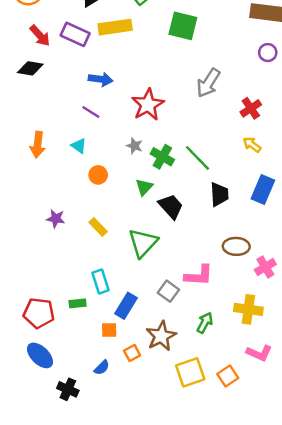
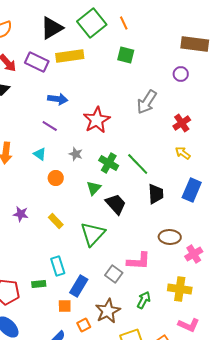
green square: (183, 26) -> (126, 55), size x0.7
purple circle: (268, 53) -> (181, 74), moved
gray star: (134, 146) -> (76, 154), moved

